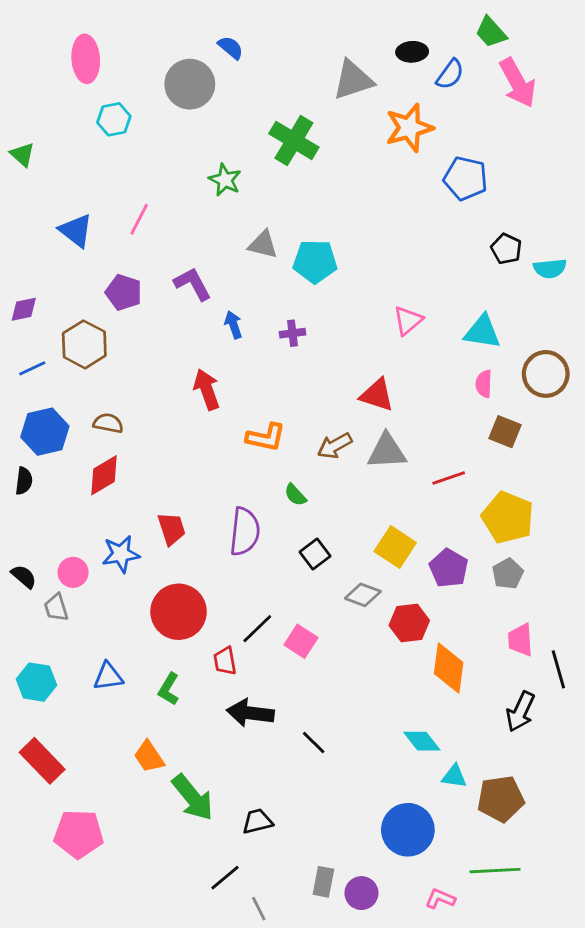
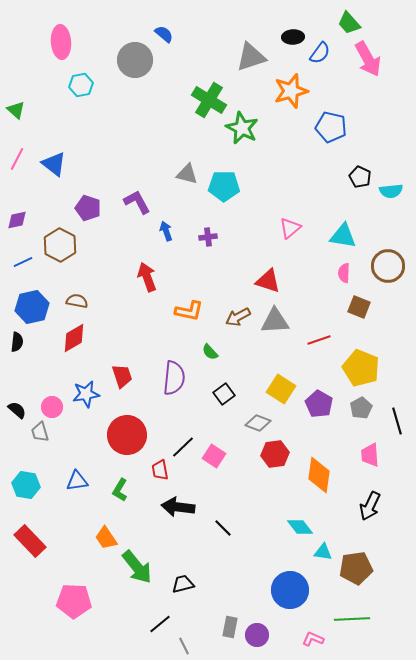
green star: (225, 180) -> (242, 128), moved, size x1.4
pink line: (139, 219) -> (17, 159), moved
red hexagon: (409, 623) -> (275, 454), moved
black line: (558, 669) -> (397, 421), moved
pink pentagon: (79, 834) -> (74, 601), moved

